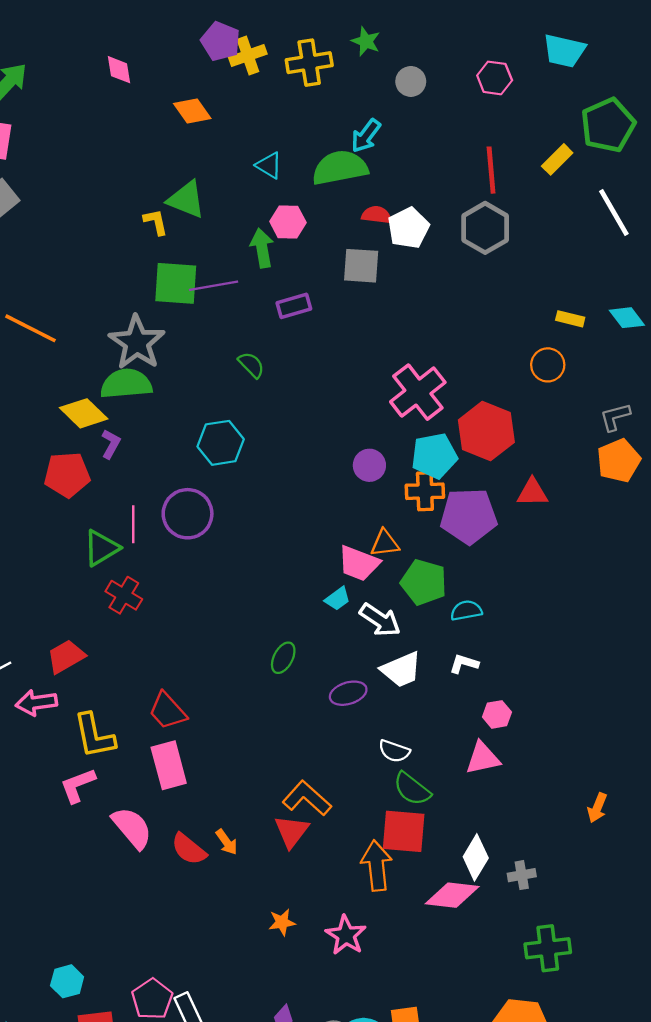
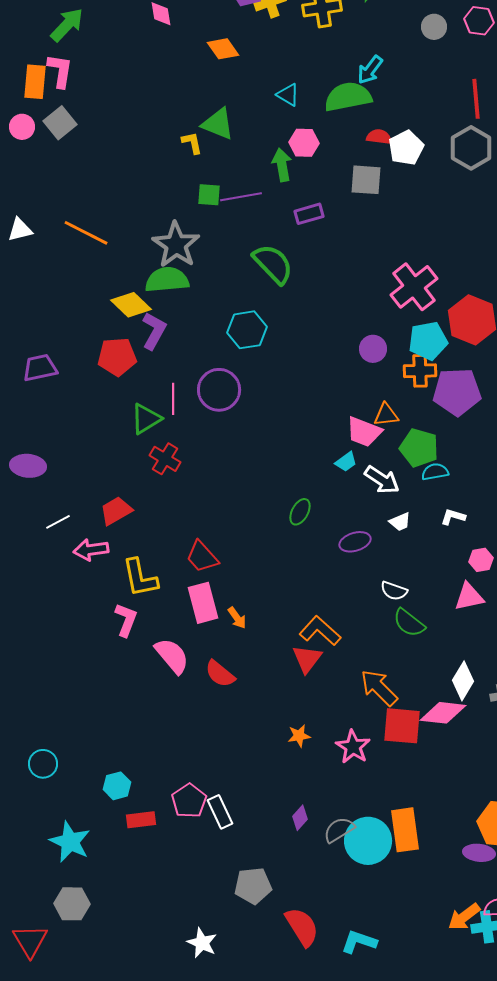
gray circle: (411, 81) -> (434, 27), moved
green square: (176, 283) -> (209, 195), size x0.6
green semicircle: (251, 365) -> (273, 264), size x1.8
purple L-shape: (111, 444) -> (154, 331), size x1.5
cyan semicircle: (466, 611) -> (435, 472), moved
white trapezoid: (401, 670) -> (400, 522), size x0.6
pink L-shape: (78, 785) -> (126, 620), turned 132
red square: (404, 831) -> (402, 726), moved
orange arrow: (227, 842) -> (237, 618), moved
orange arrow: (377, 866) -> (379, 688), turned -39

